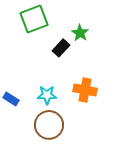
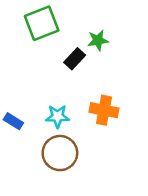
green star: (80, 33) -> (98, 40), turned 30

